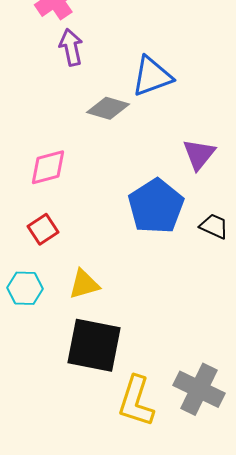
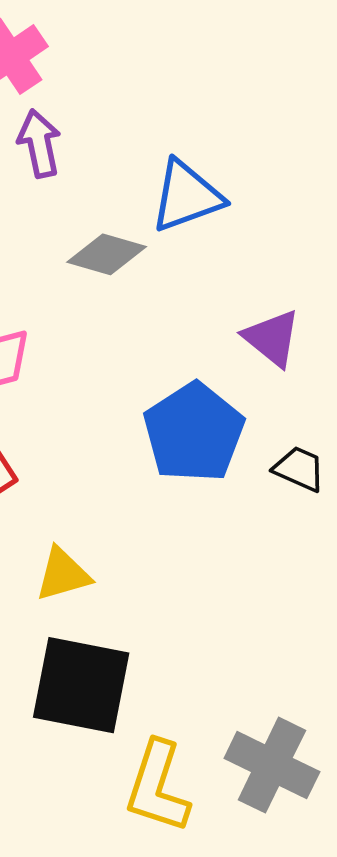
purple triangle: (199, 154) -> (272, 338), turned -30

